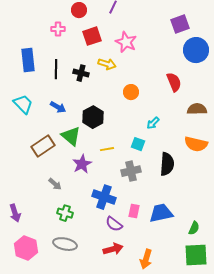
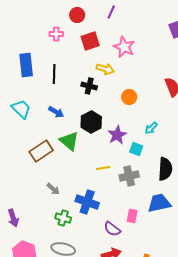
black cross: (81, 73) -> (89, 86), moved
yellow line: (107, 149) -> (103, 168), moved
purple star: (82, 164) -> (117, 135), moved
blue cross: (104, 197) -> (87, 202), moved
blue trapezoid: (161, 213) -> (159, 203), moved

